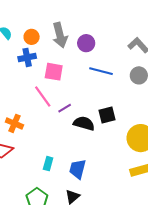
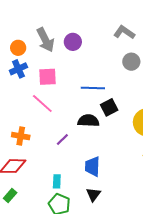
blue line: (101, 71) -> (93, 88), moved
purple line: (65, 108) -> (62, 140), moved
cyan rectangle: (48, 164) -> (57, 181), moved

